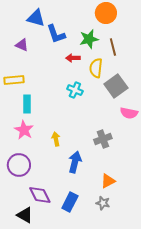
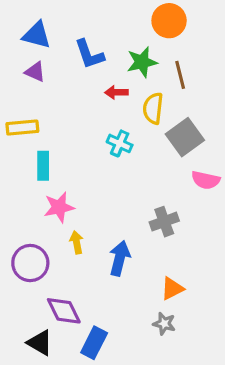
blue triangle: (36, 18) -> (37, 35), moved
pink star: (24, 130) -> (59, 207), moved, turned 30
yellow arrow: (56, 139) -> (77, 242), moved
blue rectangle: (70, 202) -> (94, 343), moved

